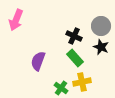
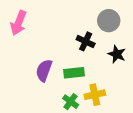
gray circle: (101, 26) -> (109, 21), moved
green rectangle: (75, 58) -> (74, 73), moved, turned -54

